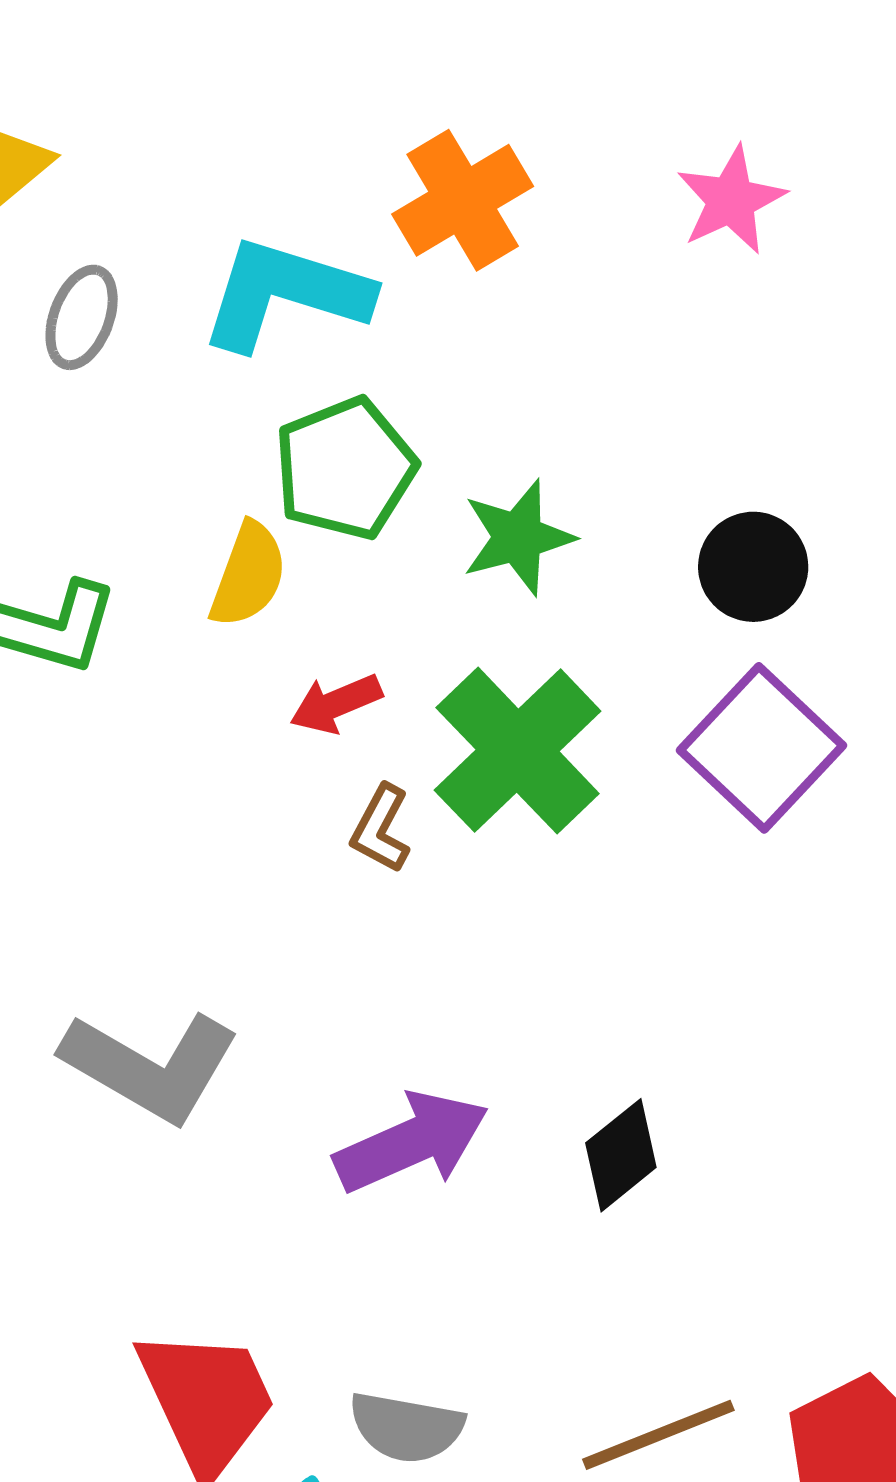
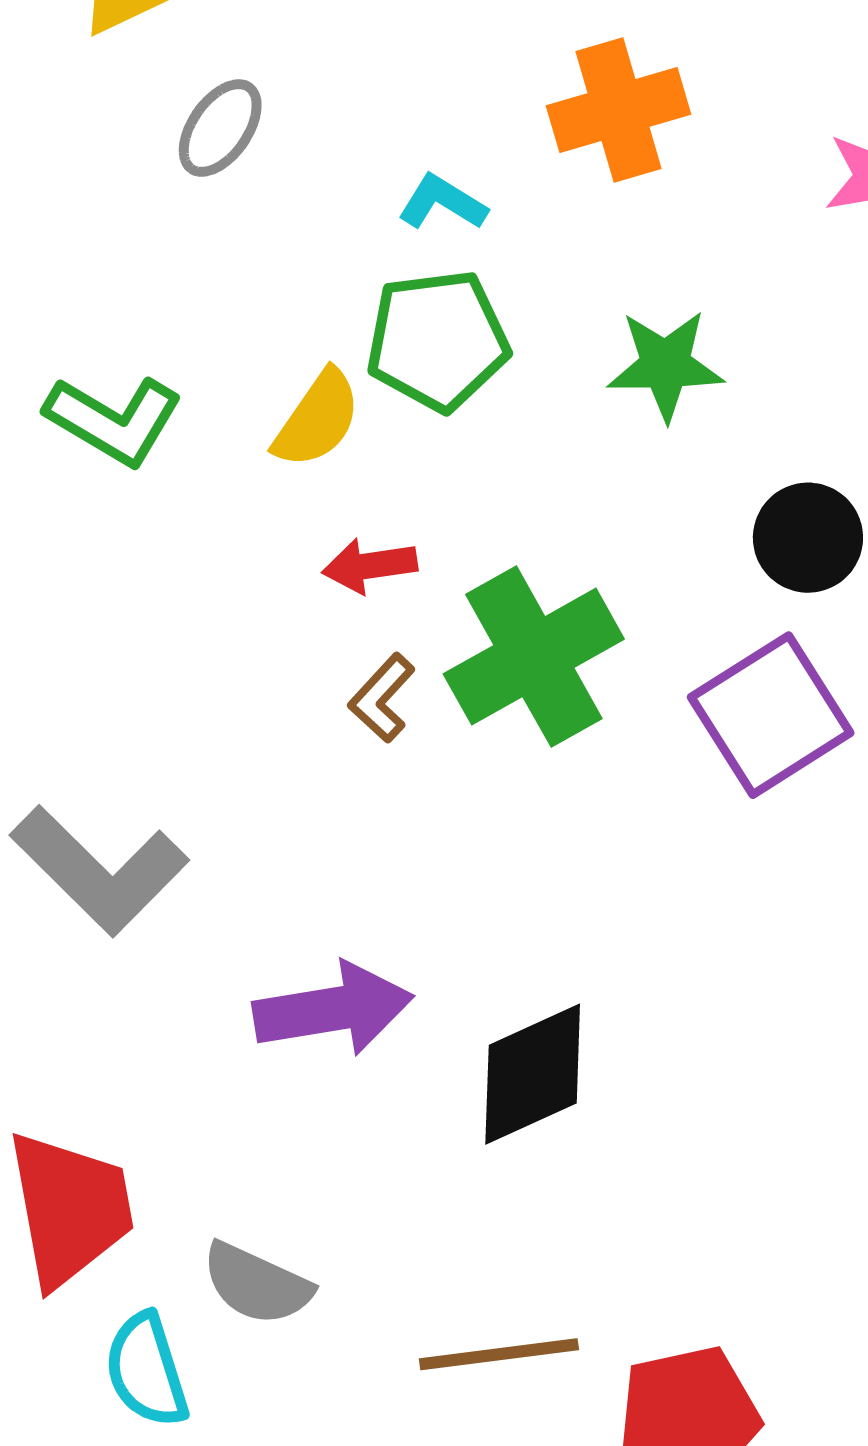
cyan L-shape: (285, 294) -> (442, 202), moved, size x0.5
green star: (518, 537) -> (665, 365), moved
black diamond: (621, 1155) -> (533, 1074), size x1.4

